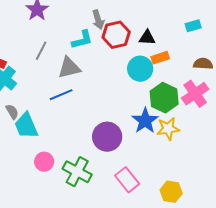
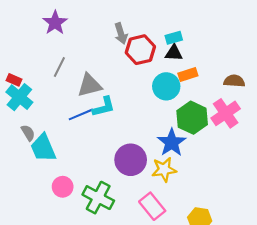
cyan rectangle: (193, 26) -> (174, 38), moved
cyan L-shape: (82, 40) -> (104, 107), moved
yellow star: (168, 129) -> (164, 169), moved

